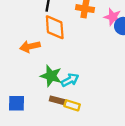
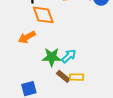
brown rectangle: (58, 100) -> (63, 76), turned 40

